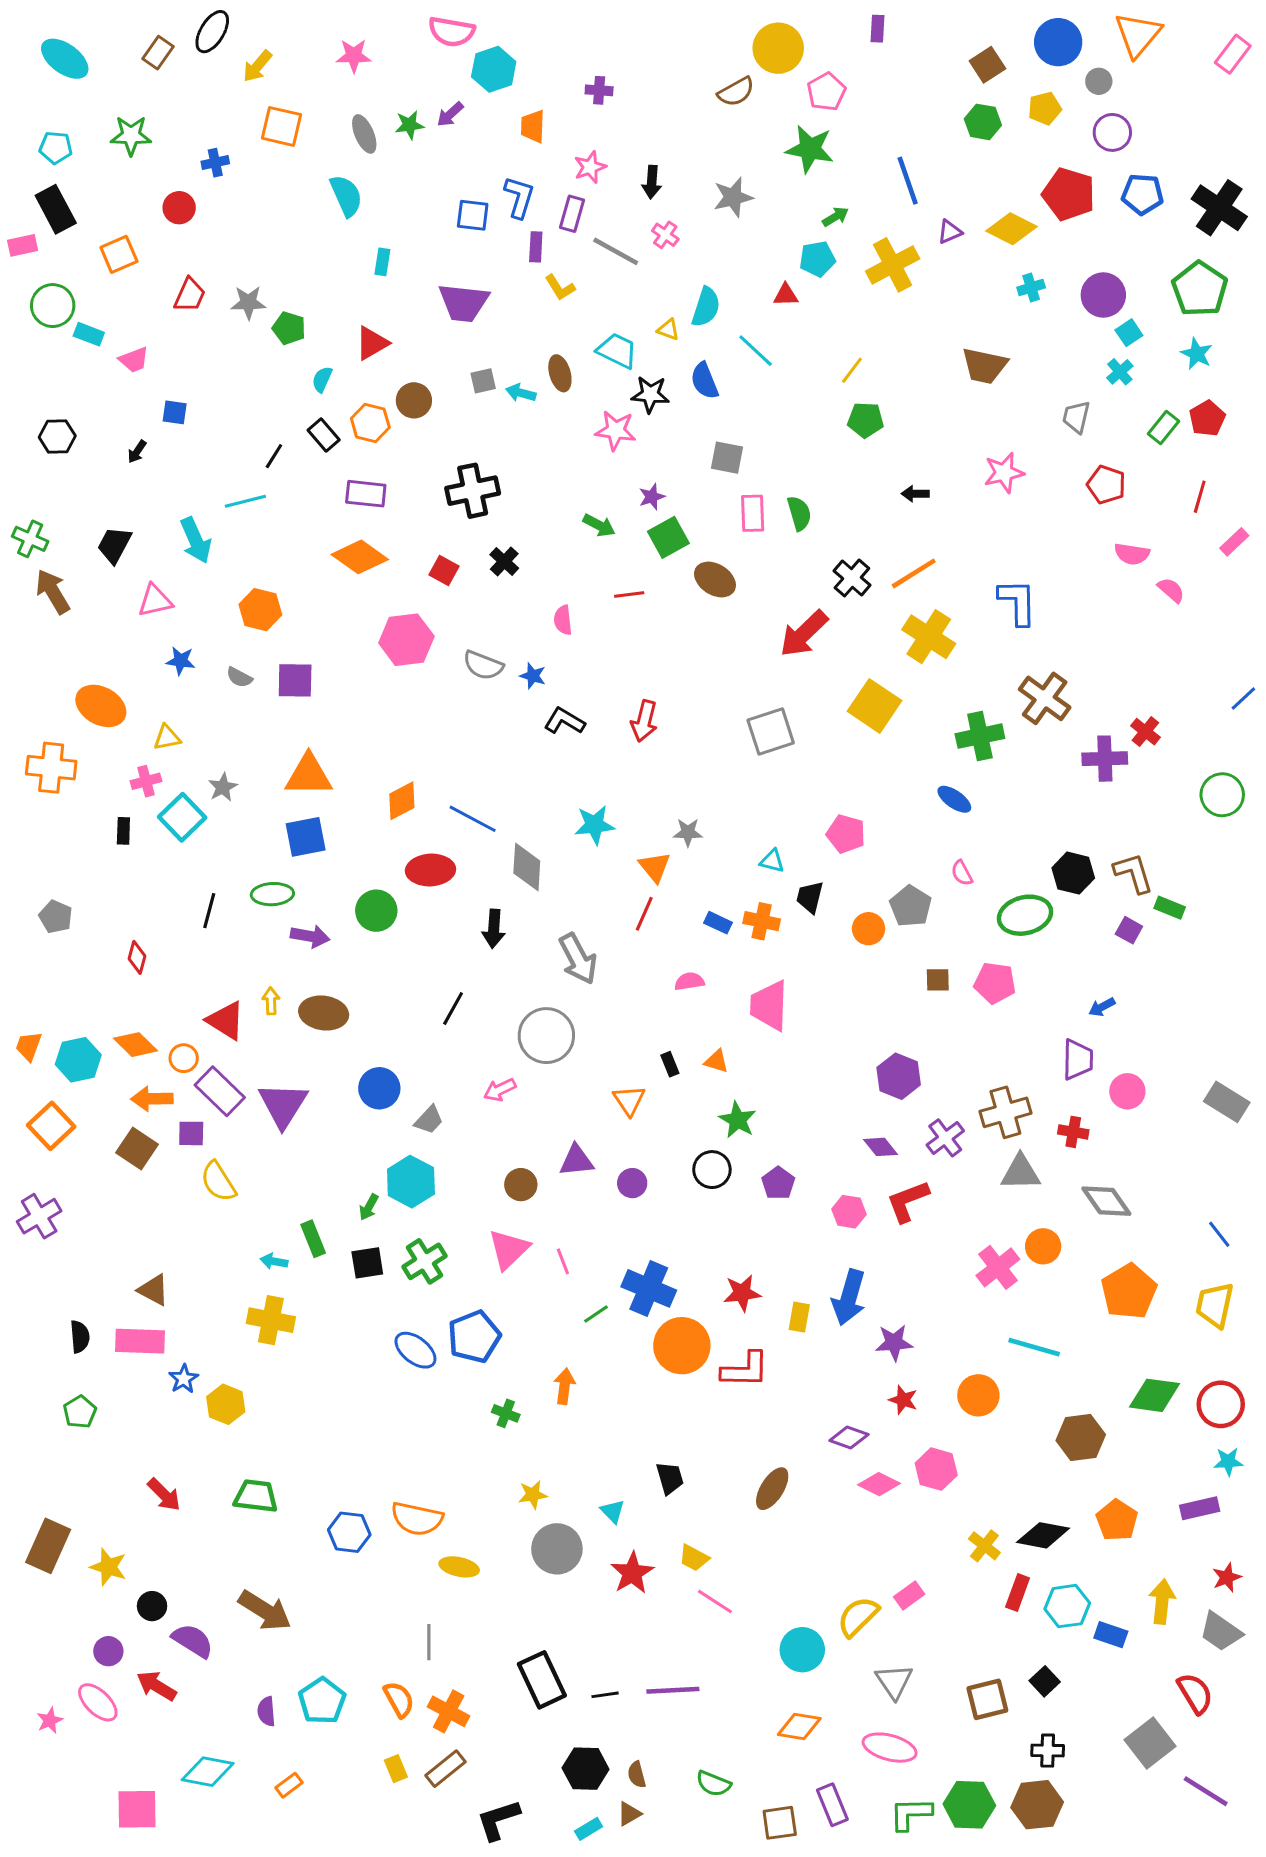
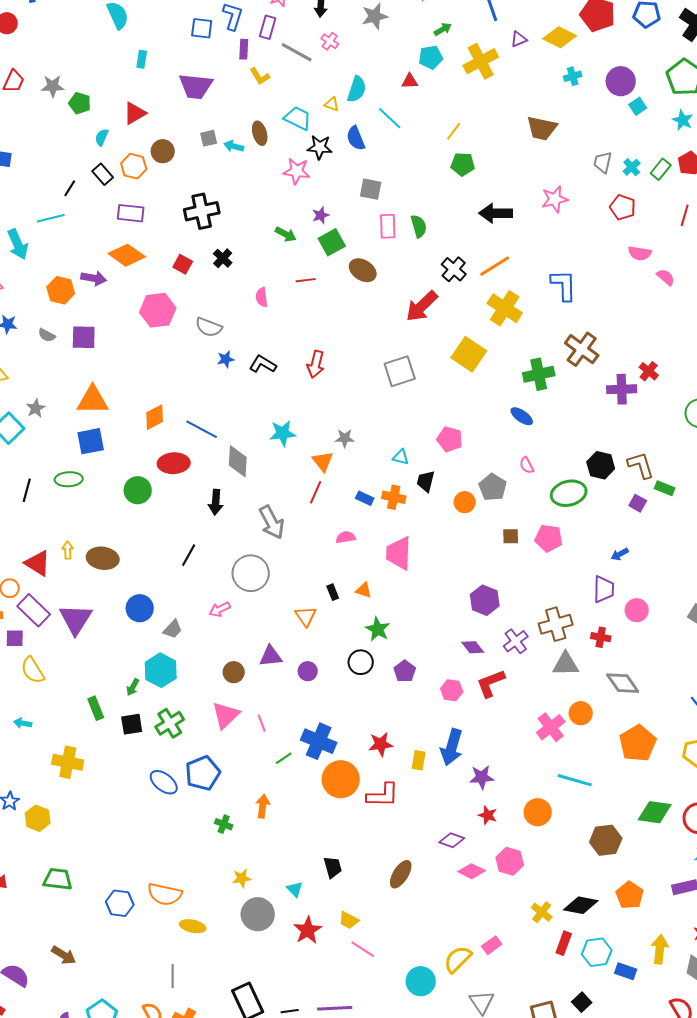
cyan cross: (1120, 372) -> (632, 167), moved
black arrow: (915, 494) -> (496, 213), size x1.8
blue star: (533, 676) -> (226, 359), moved, turned -30
purple arrow: (310, 936) -> (94, 278), moved
cyan arrow: (274, 1261) -> (23, 723), moved
brown arrow: (265, 1611) -> (64, 955), size x0.7

